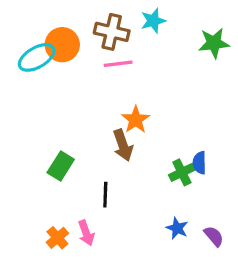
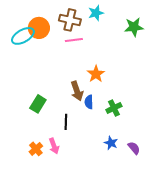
orange star: (136, 120) -> (96, 74), moved
blue semicircle: (199, 163) -> (89, 102), moved

